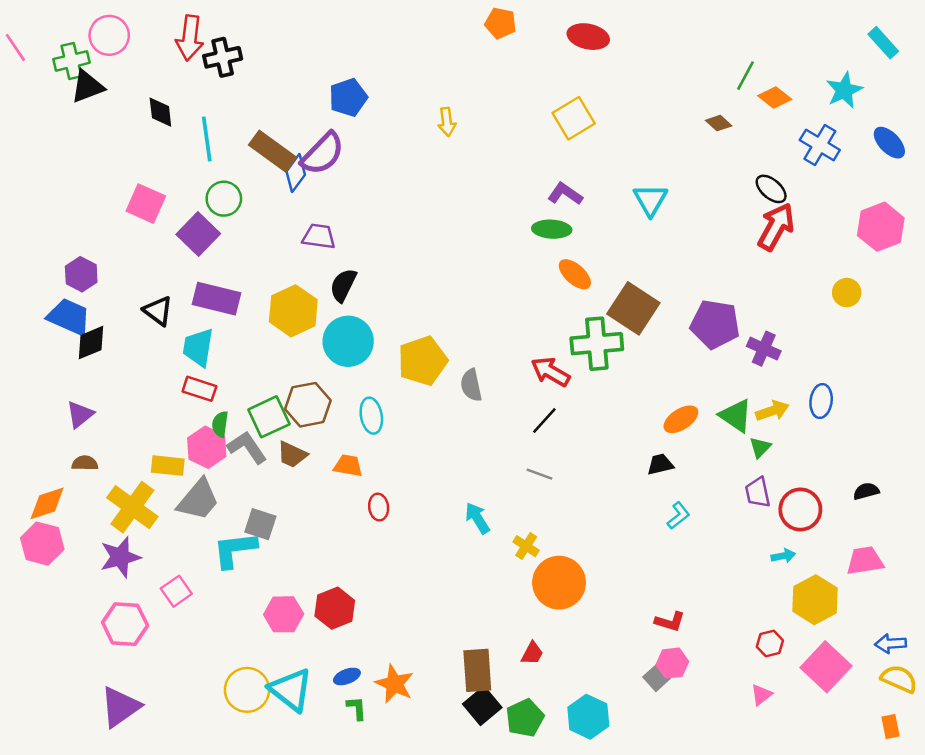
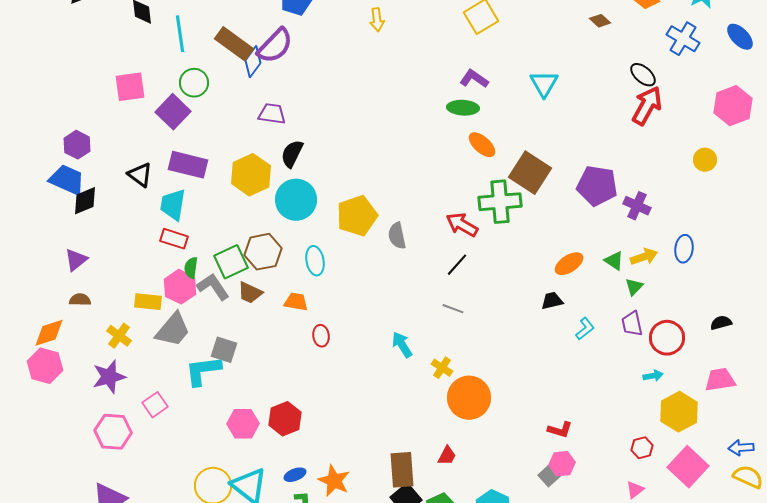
pink square: (146, 204) -> (130, 87), turned -32
green triangle: (736, 416) -> (614, 261), size x0.7
yellow cross: (132, 507) -> (119, 336), size x0.6
cyan L-shape: (678, 516) -> (585, 329), moved

